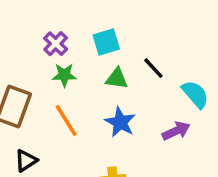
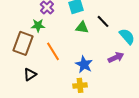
green star: (64, 75) -> (38, 25), moved
blue star: (120, 122) -> (84, 64), moved

